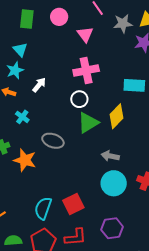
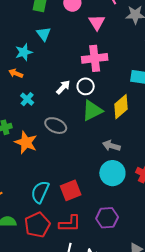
cyan triangle: (20, 50) -> (44, 34), moved
white arrow: (39, 85) -> (63, 87), moved

